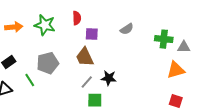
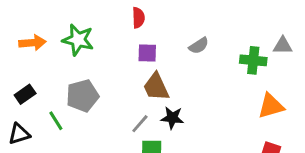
red semicircle: (77, 18) -> (138, 18), moved
gray triangle: (184, 47) -> (283, 46), moved
brown trapezoid: (85, 57) -> (156, 87), moved

